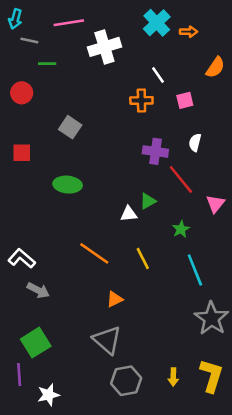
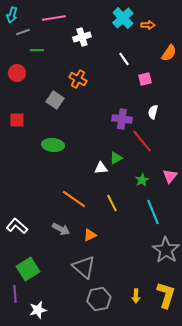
gray line: (29, 41) -> (23, 32), turned -32
white cross: (104, 47) -> (82, 37), size x0.7
orange cross: (141, 100) -> (78, 79), moved, turned 30
pink triangle: (215, 204) -> (170, 176), moved
white L-shape: (22, 258) -> (17, 226), moved
gray arrow: (38, 290) -> (61, 229), moved

